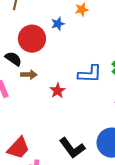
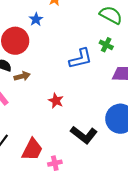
red star: (58, 91) -> (56, 101), moved

